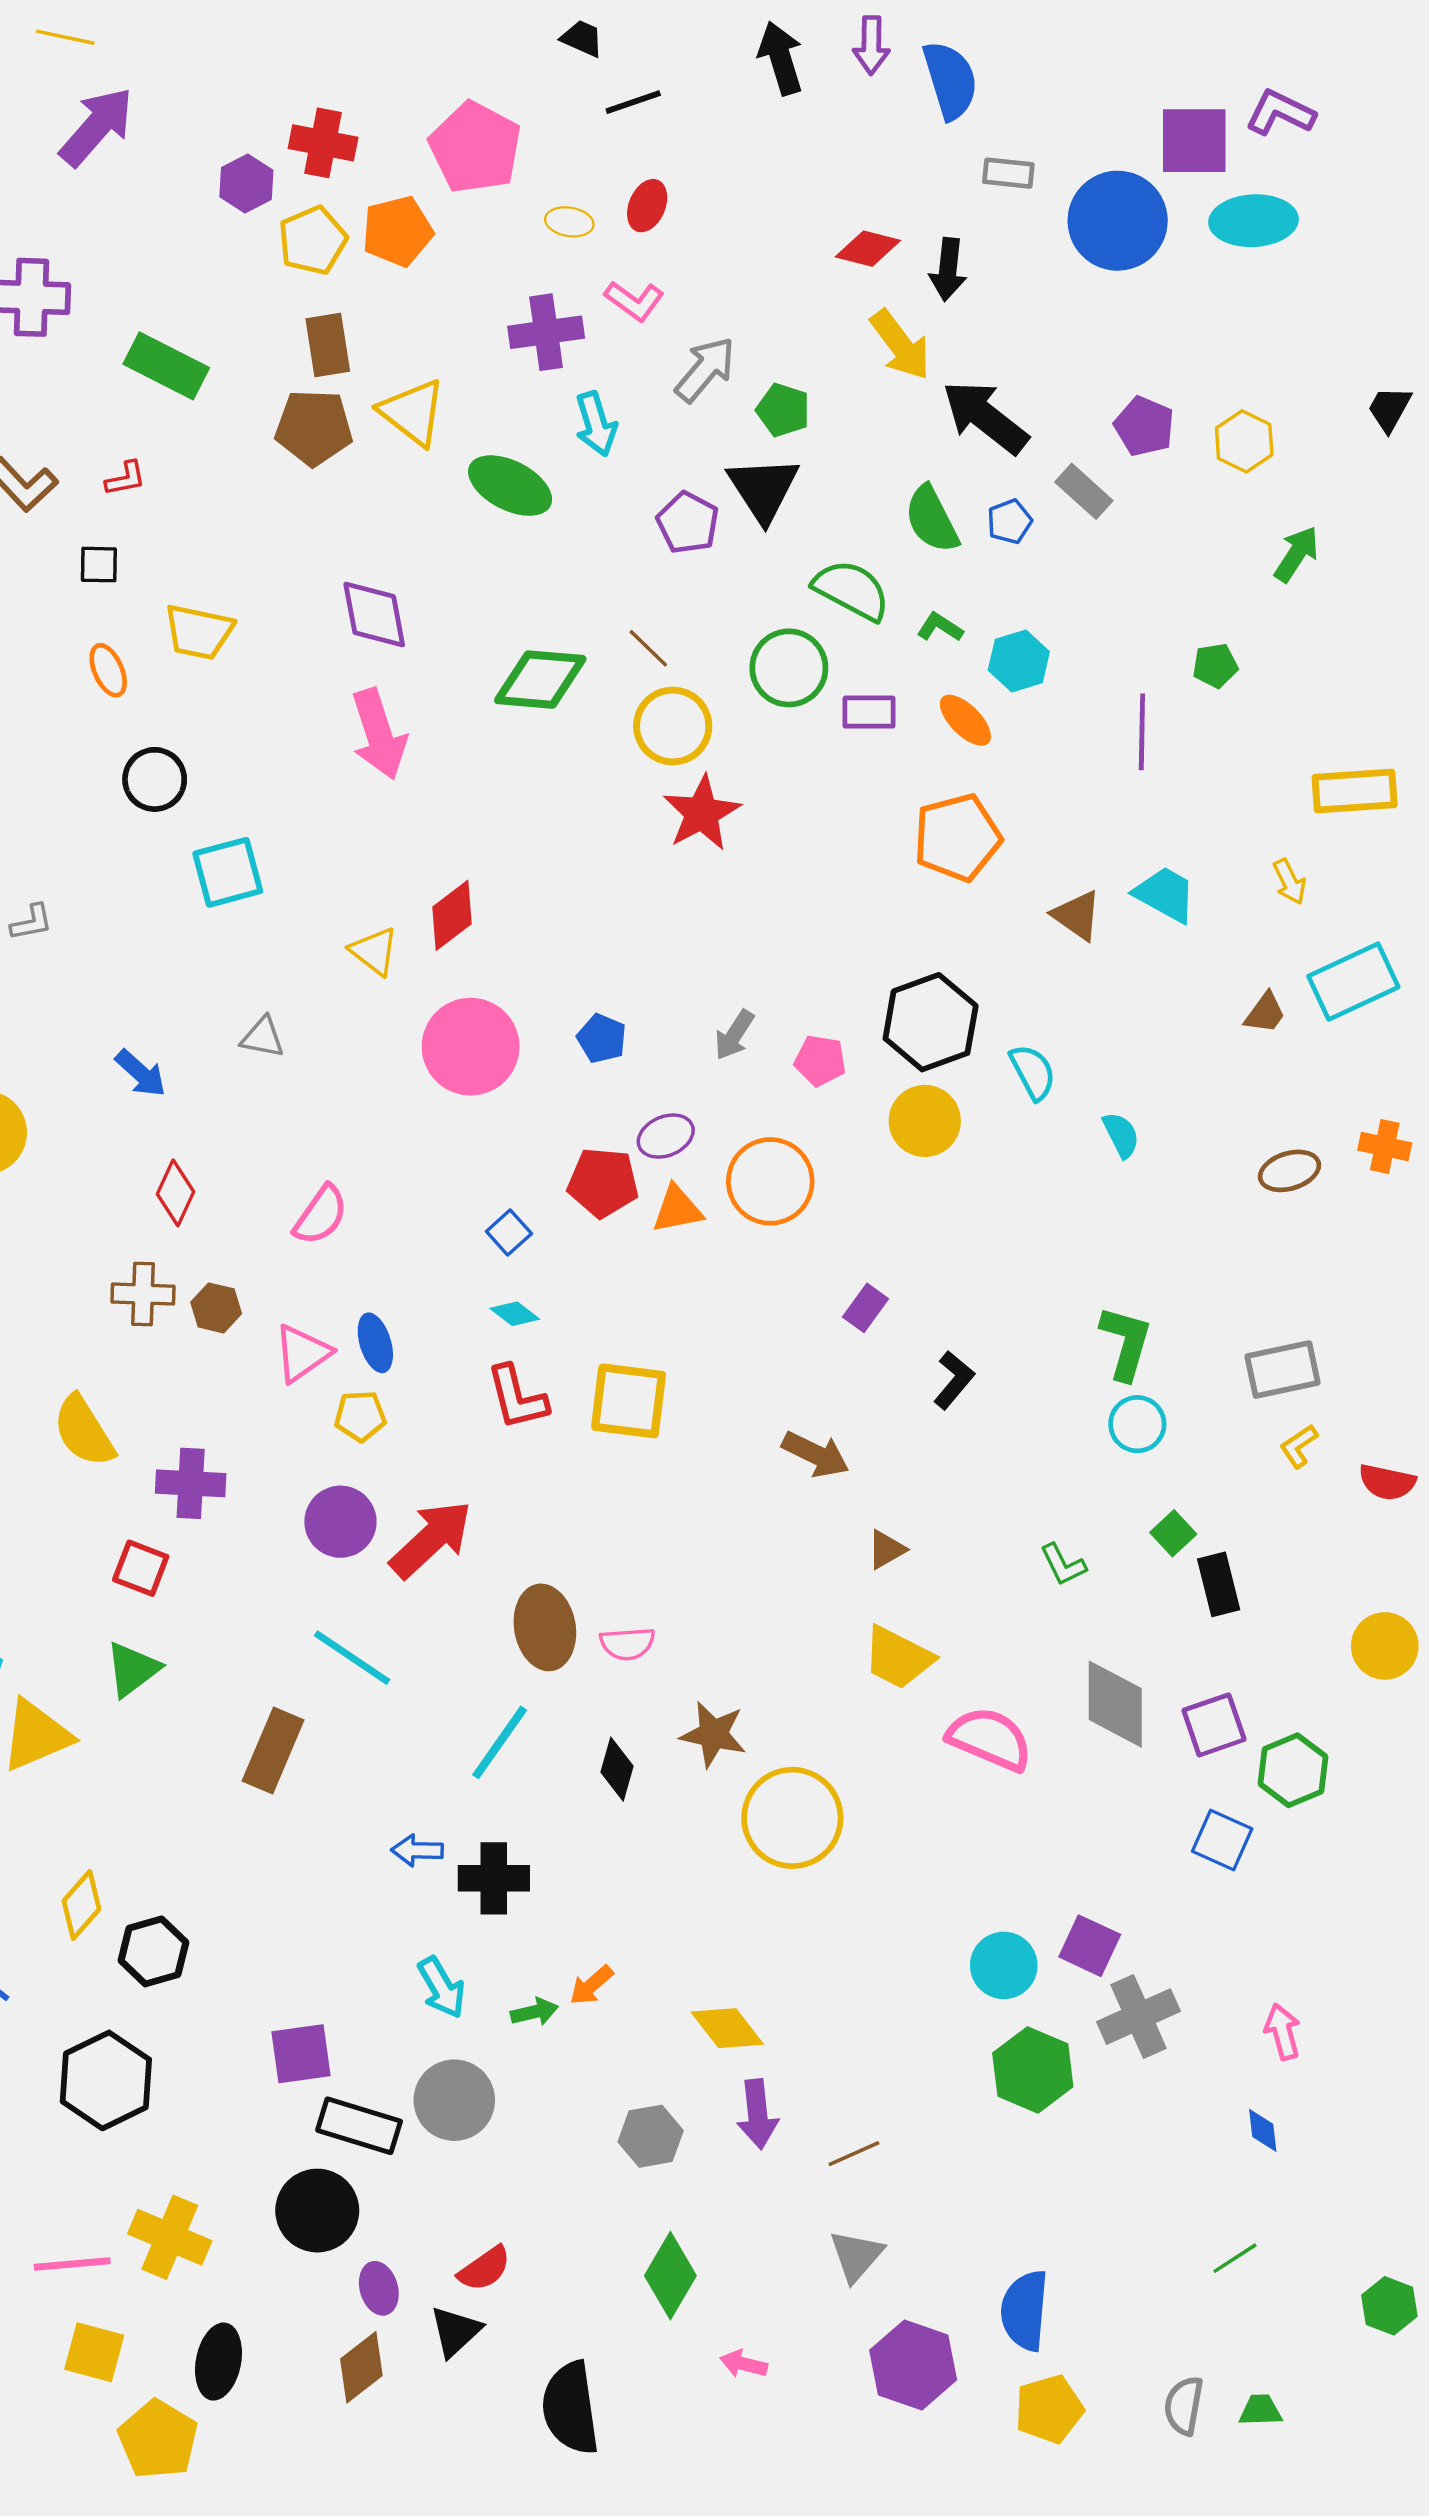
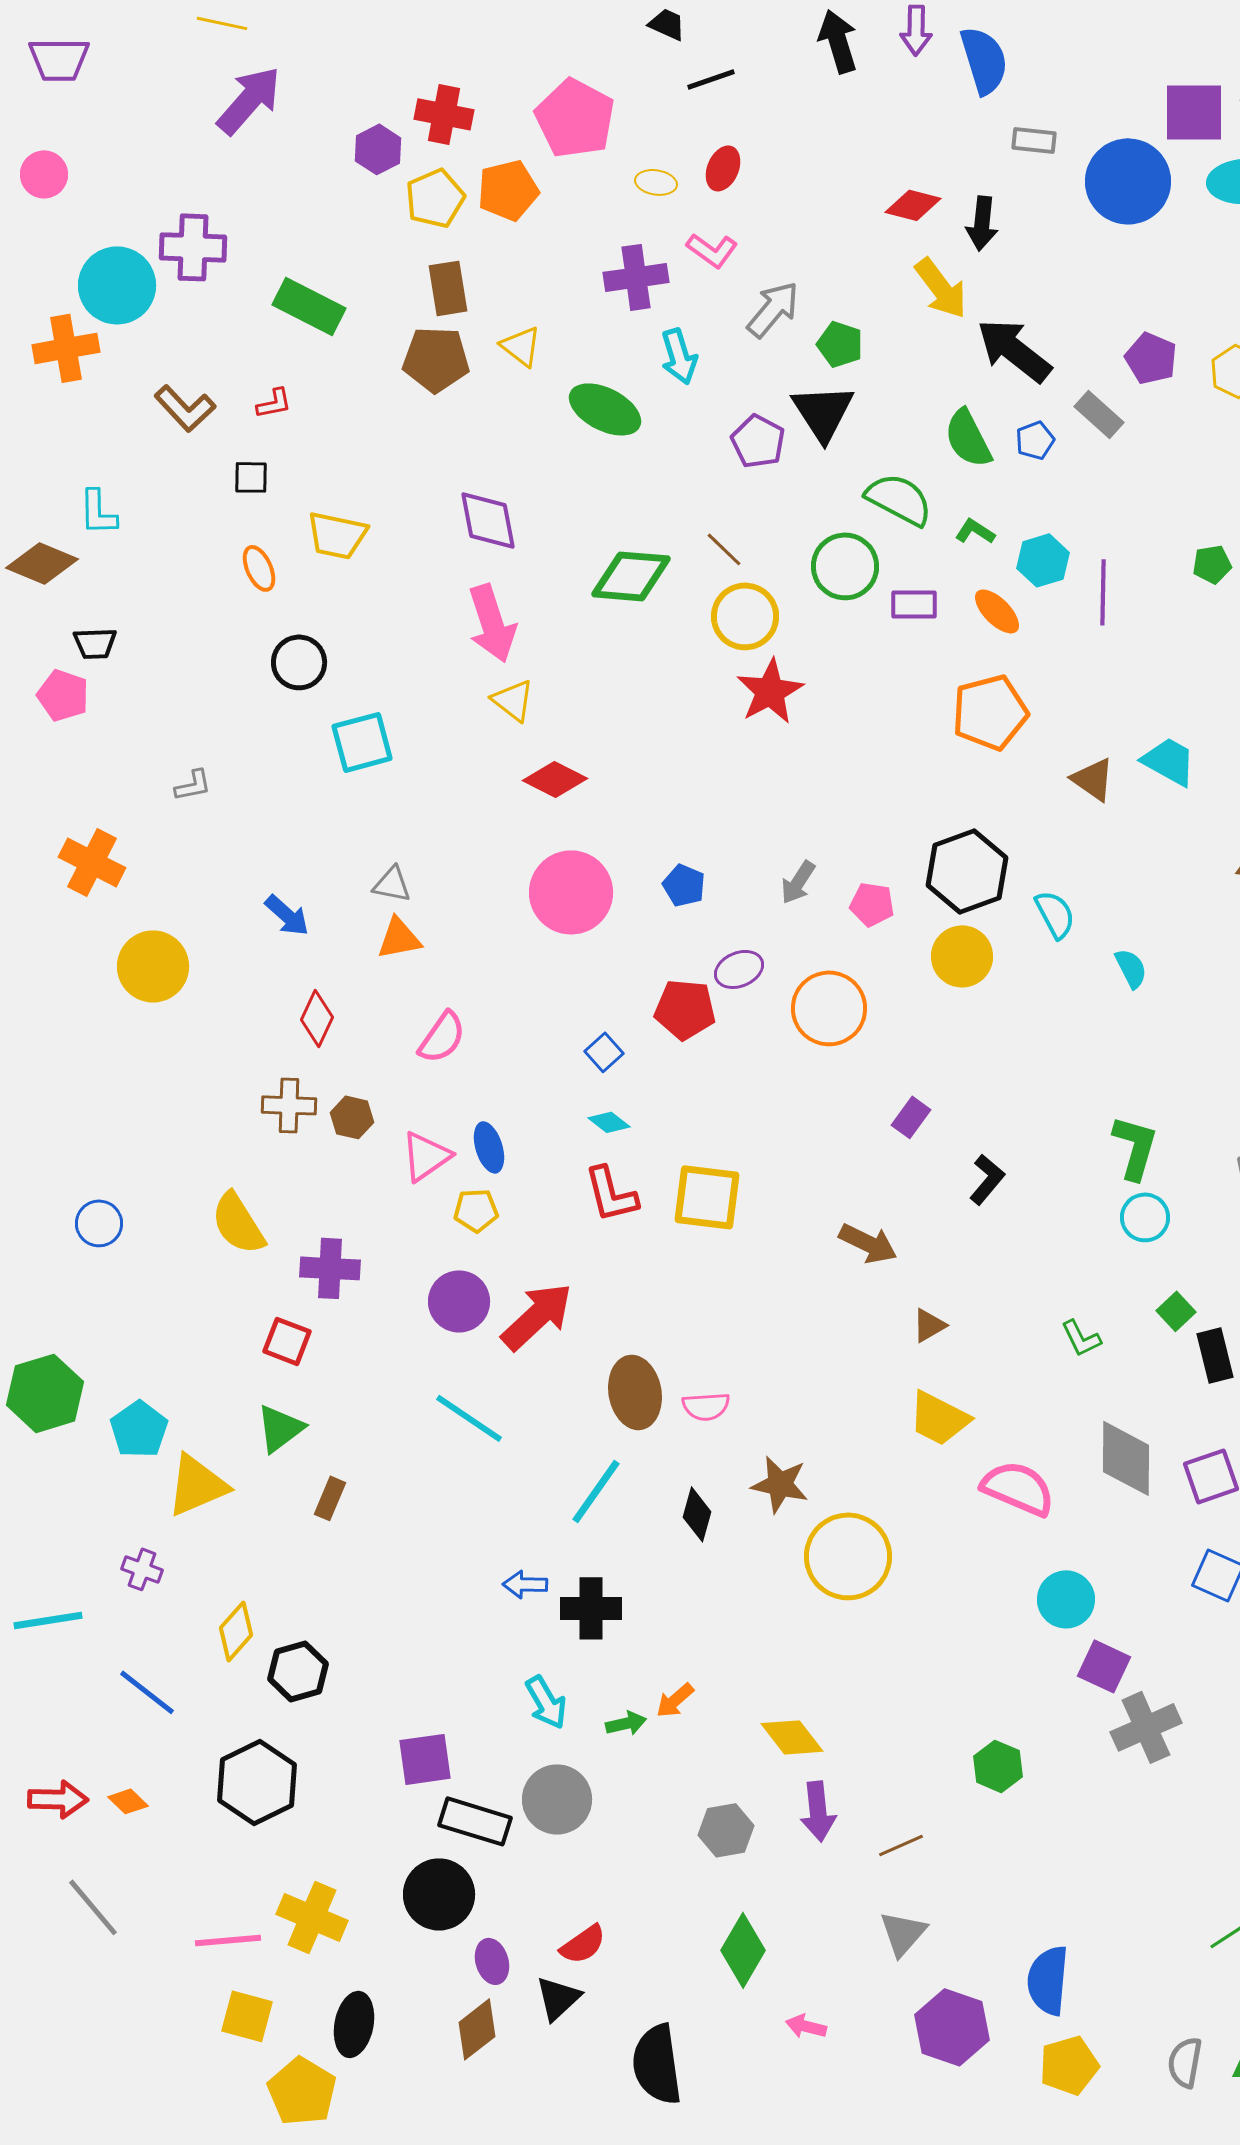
yellow triangle: (412, 412) -> (521, 346), size x0.7
purple line: (1142, 732) -> (1103, 592), moved
red diamond: (452, 915) -> (555, 779), turned 64
yellow triangle: (374, 951) -> (513, 700), moved
orange triangle: (677, 1209) -> (399, 938), moved
brown rectangle: (273, 1751) -> (330, 1498), moved, size x0.6
cyan circle: (1004, 1965) -> (1066, 1599), moved
green hexagon: (1033, 2070) -> (998, 1766), moved, size x0.7

